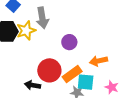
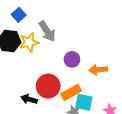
gray arrow: (42, 18) -> (47, 31), turned -30
orange arrow: (99, 61) -> (98, 70), moved

